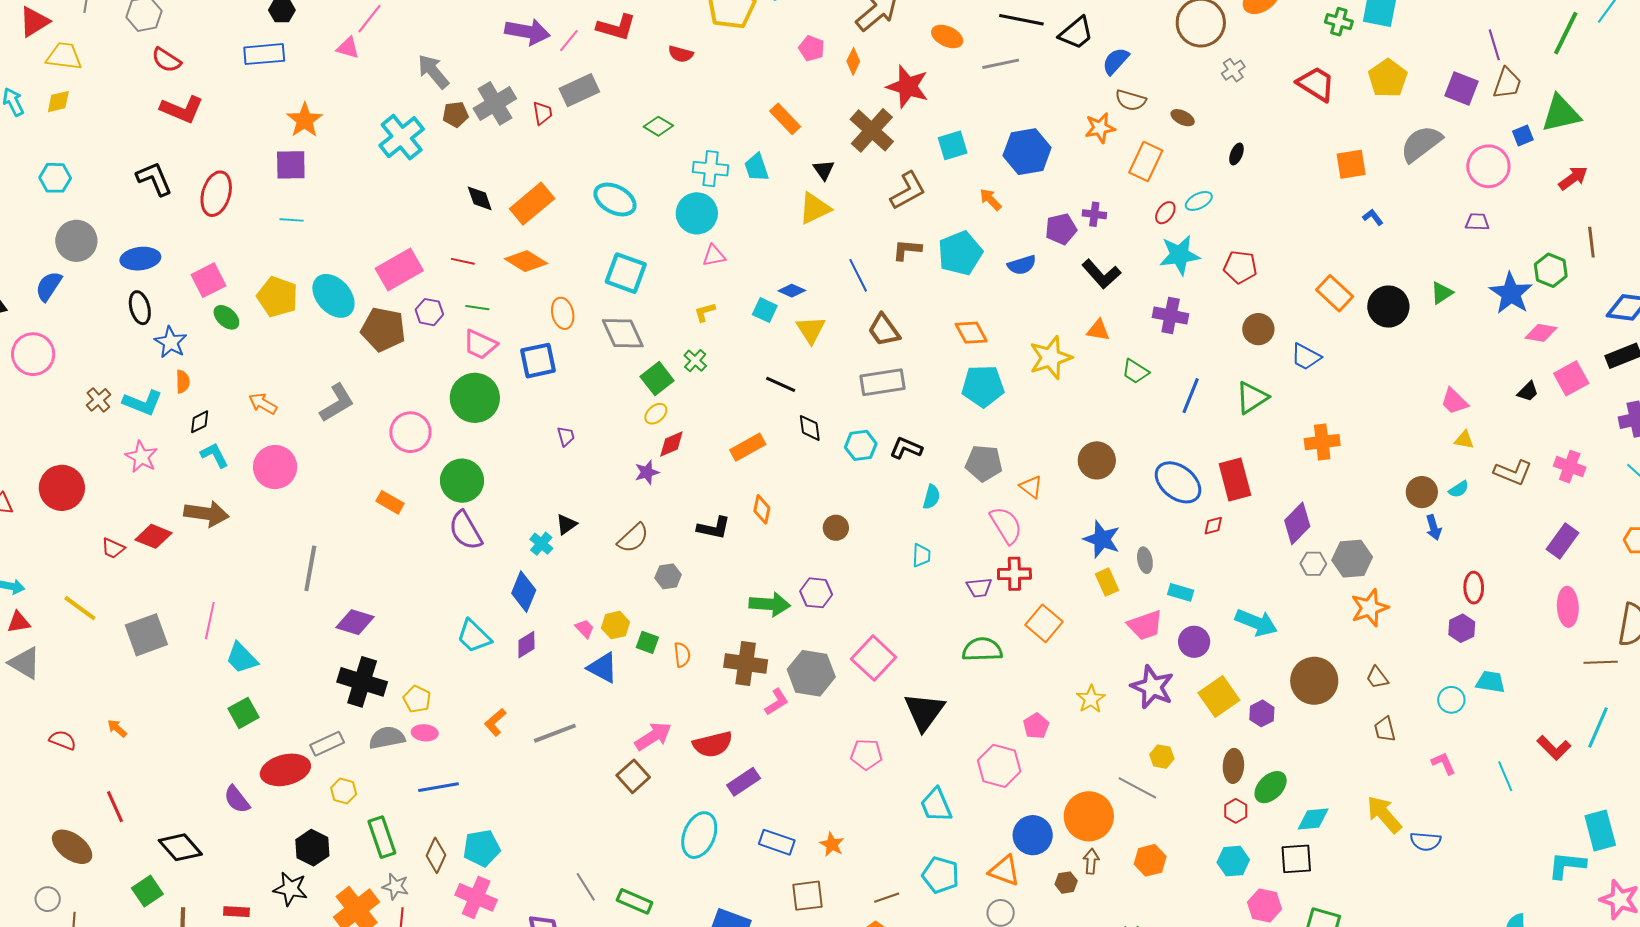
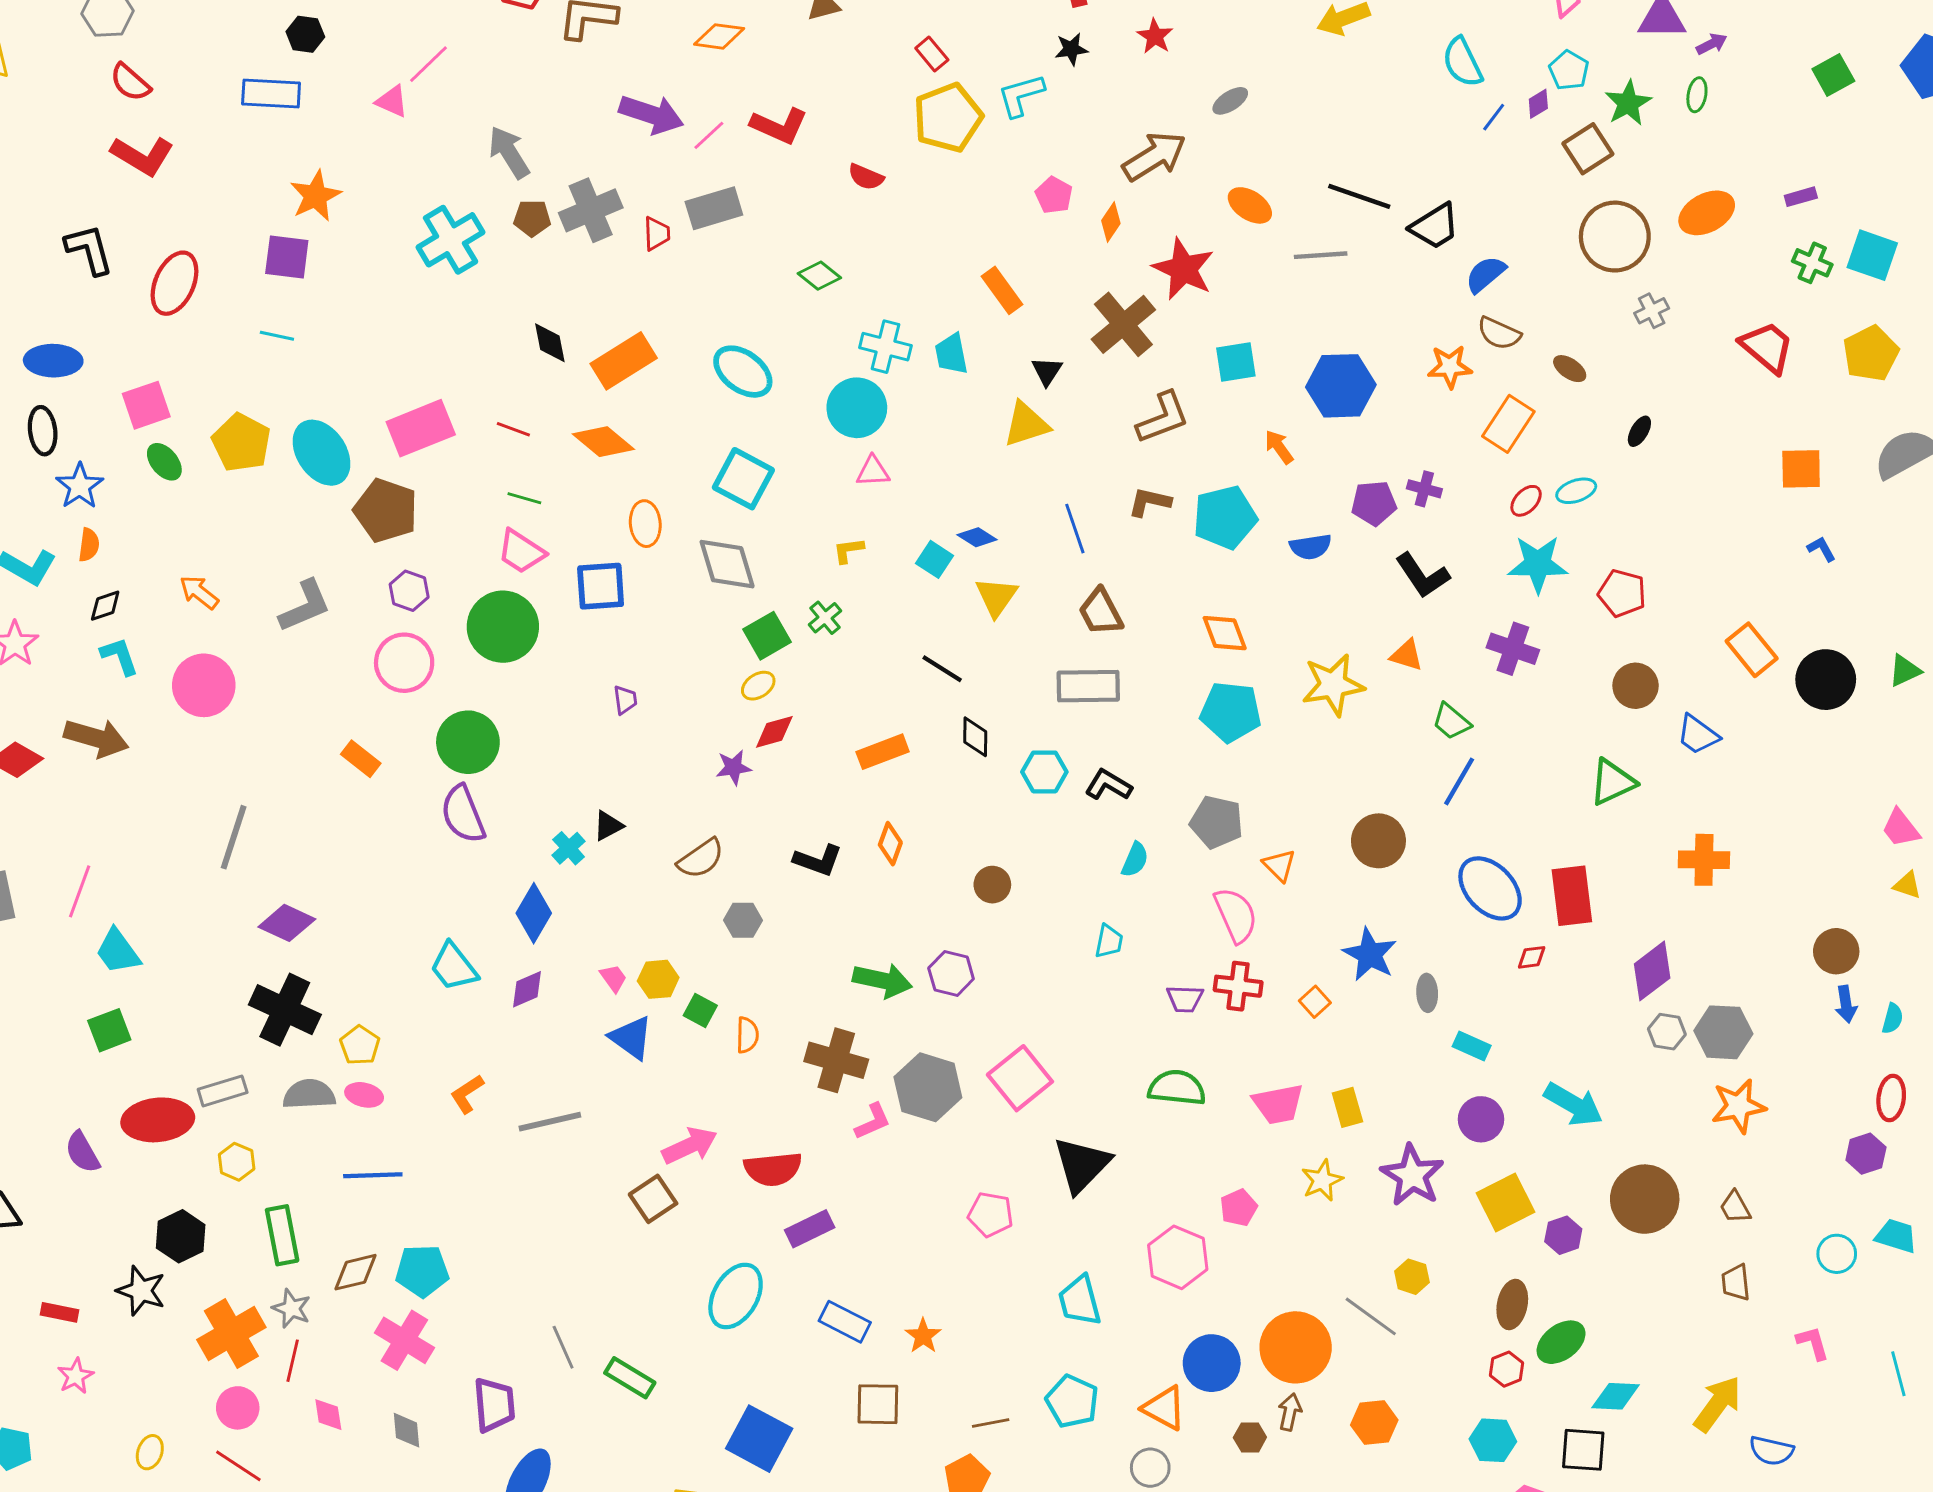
purple hexagon: (429, 312) -> (409, 591), moved
blue line: (1191, 396) -> (1459, 781), moved
cyan semicircle: (1459, 489) -> (1892, 1018), moved, turned -50
yellow rectangle: (1107, 582) -> (1347, 1107), moved
orange square: (1044, 623) -> (1315, 1002), moved, size x0.6
pink trapezoid: (1145, 625) -> (1278, 1104), moved
yellow arrow: (1384, 814) -> (1718, 1404), turned 69
brown diamond: (436, 855) -> (356, 1272), turned 44

